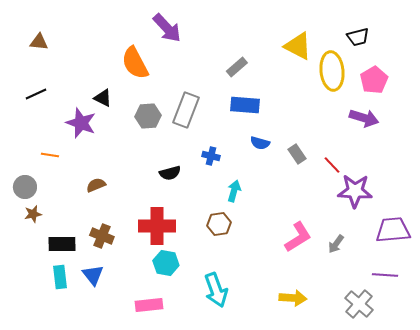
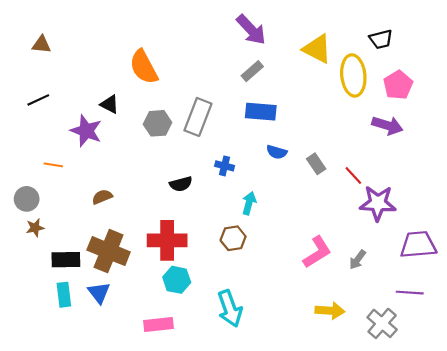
purple arrow: (167, 28) -> (251, 30), moved
brown cross: (102, 236) -> (109, 251), size x1.6
yellow arrow: (293, 298) -> (330, 311), moved

